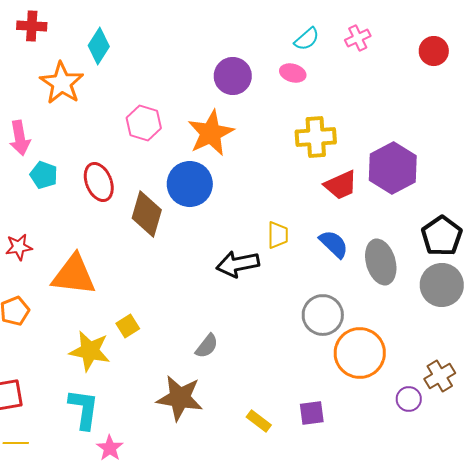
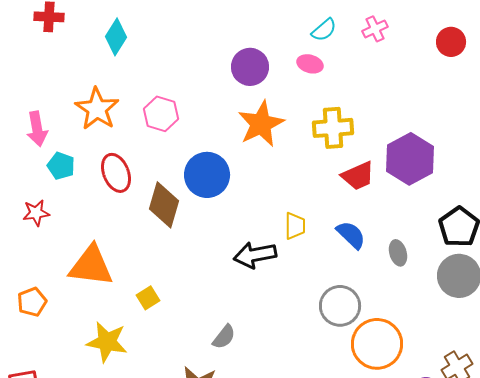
orange star: (62, 83) -> (97, 109), moved
orange star: (211, 133) -> (261, 124), moved
red star: (19, 247) -> (36, 213), moved
gray ellipse: (381, 262) -> (398, 253), size x0.6
yellow square: (128, 326) -> (148, 298), moved

